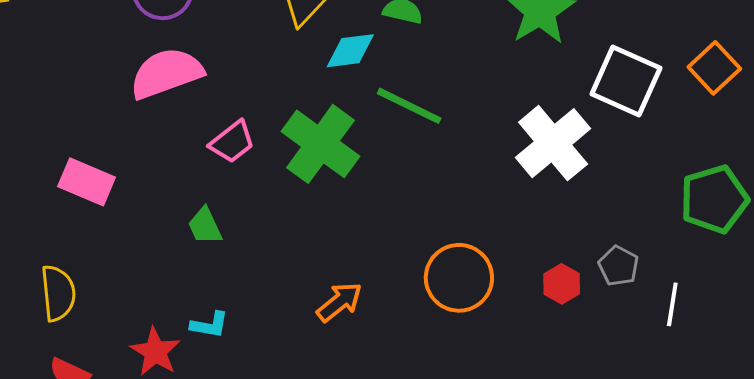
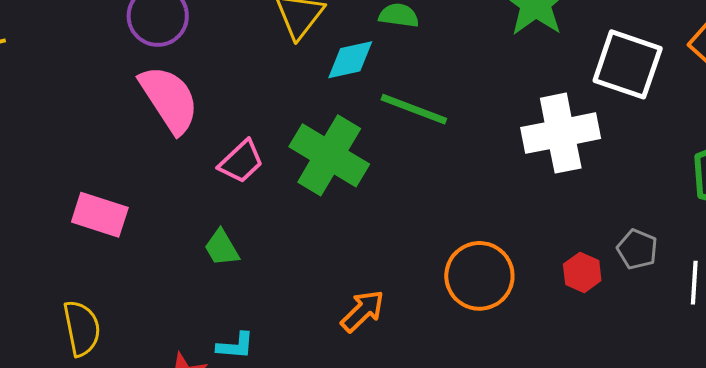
pink semicircle: (166, 73) -> (169, 99), turned 82
white cross: (553, 143) -> (561, 133), turned 34

